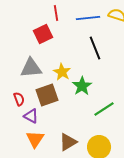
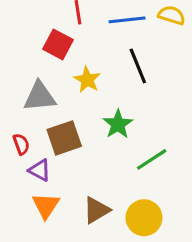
red square: (43, 34) -> (58, 44), turned -36
yellow star: (62, 72) -> (87, 80), moved

